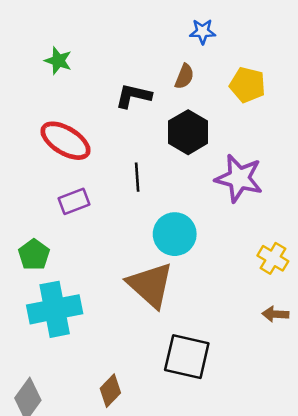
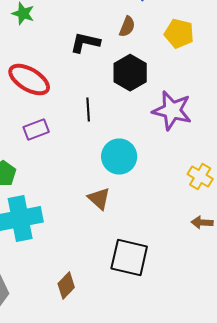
brown triangle: (150, 285) -> (99, 199), size x0.6

